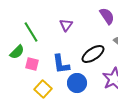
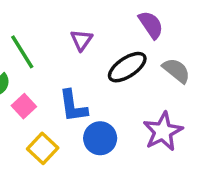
black ellipse: (93, 54) -> (127, 67), moved
pink square: (32, 64) -> (24, 106), turned 32

